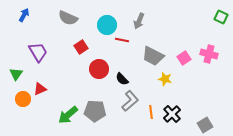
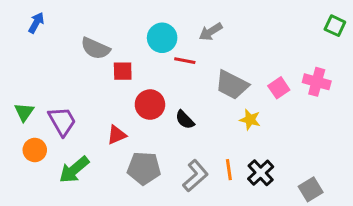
gray semicircle: (68, 18) -> (95, 48), moved
gray arrow: (139, 21) -> (211, 32), turned 35
red square: (81, 47) -> (123, 71), turned 32
purple trapezoid: (38, 52) -> (62, 121), moved
red triangle: (40, 89) -> (117, 135), moved
gray L-shape: (130, 101) -> (195, 176), moved
green arrow: (68, 115) -> (74, 170), moved

